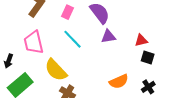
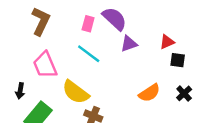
pink rectangle: (67, 12) -> (88, 24), moved

